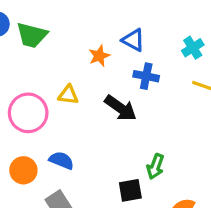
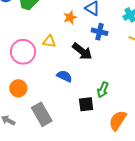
blue semicircle: (61, 160) -> (64, 76), moved

